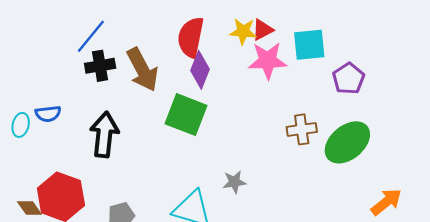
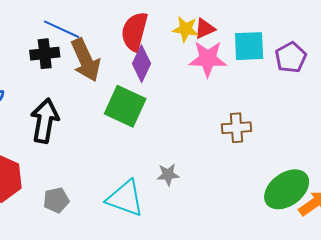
blue line: (91, 36) -> (62, 29), moved, turned 72
purple pentagon: (348, 79) -> (291, 57), moved
green ellipse: (347, 142) -> (287, 189), moved

